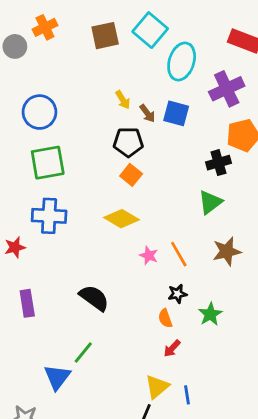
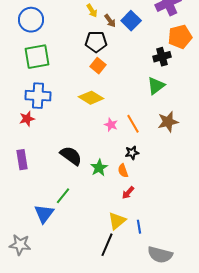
blue square: (176, 113) -> (131, 21), turned 30
red star: (15, 247) -> (27, 119), moved
green star: (210, 314) -> (99, 168), moved

